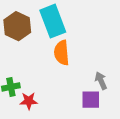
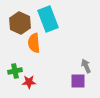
orange semicircle: (62, 53) -> (34, 43), moved

